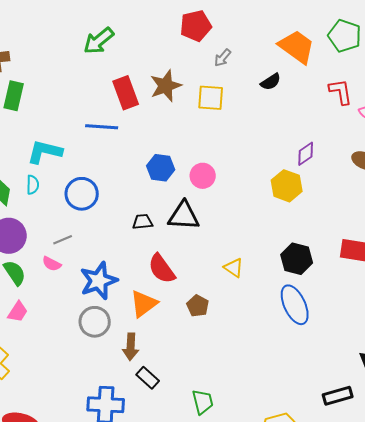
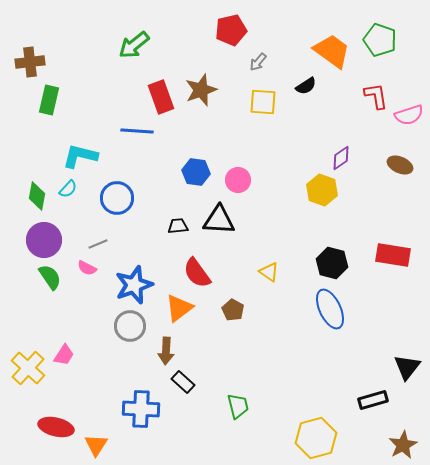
yellow square: (211, 98) -> (263, 102), moved
cyan semicircle: (33, 185) -> (68, 189), turned 42
pink trapezoid: (18, 312) -> (64, 355), moved

